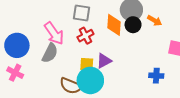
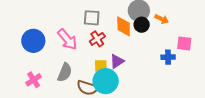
blue circle: (17, 45) -> (33, 41), moved
gray semicircle: (50, 53) -> (65, 72), moved
pink cross: (15, 73) -> (34, 80), turned 35
blue cross: (156, 76) -> (168, 57), moved

